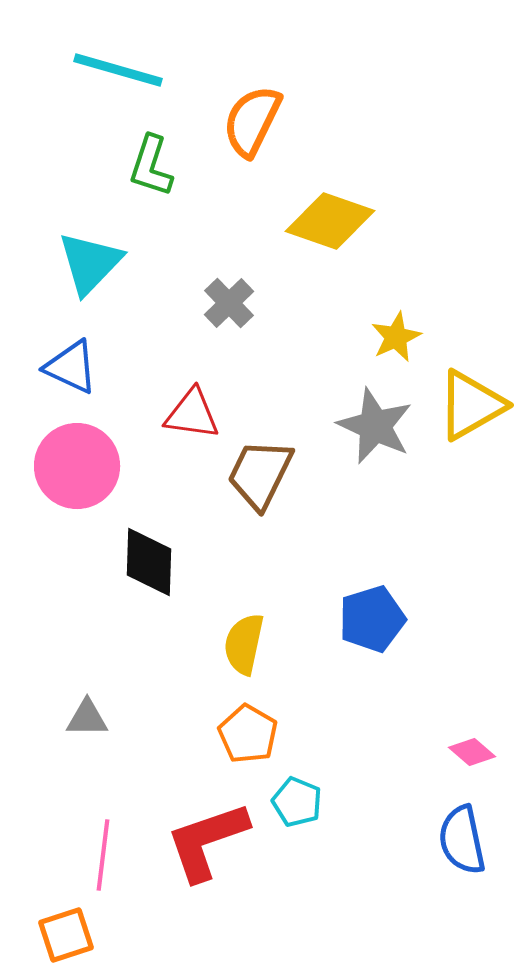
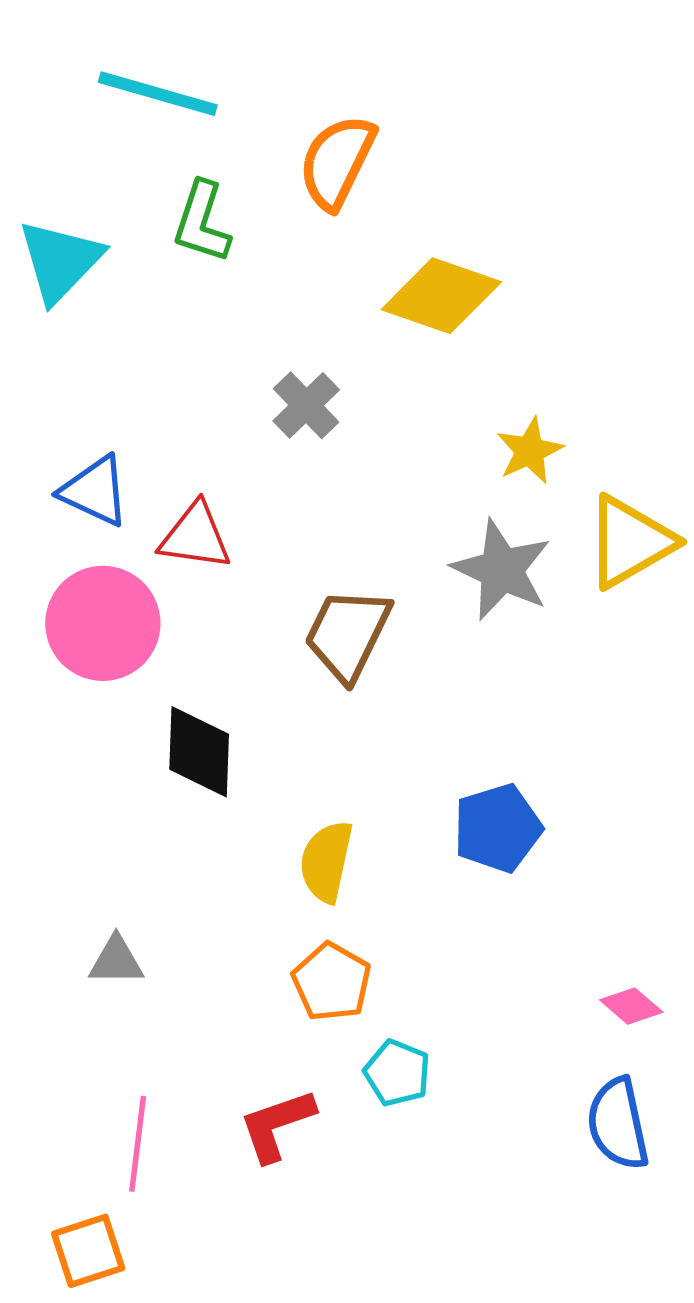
cyan triangle: (90, 263) -> (60, 261), moved
red triangle: (192, 414) -> (195, 536), moved
red L-shape: (207, 841) -> (277, 1125), size x0.7

